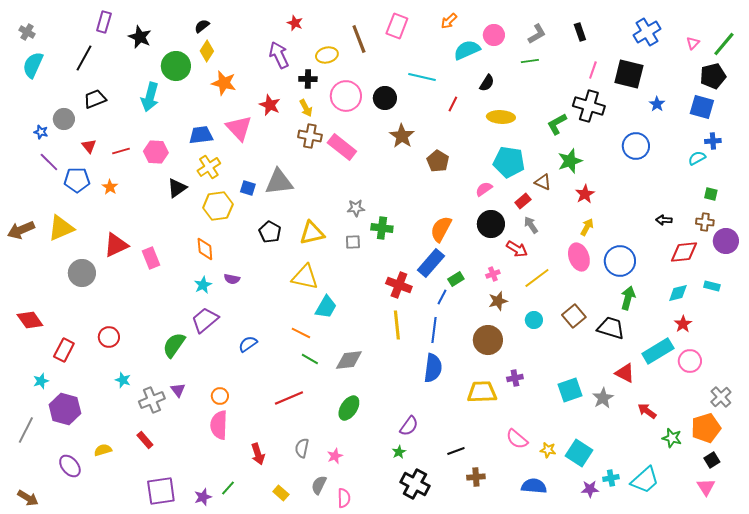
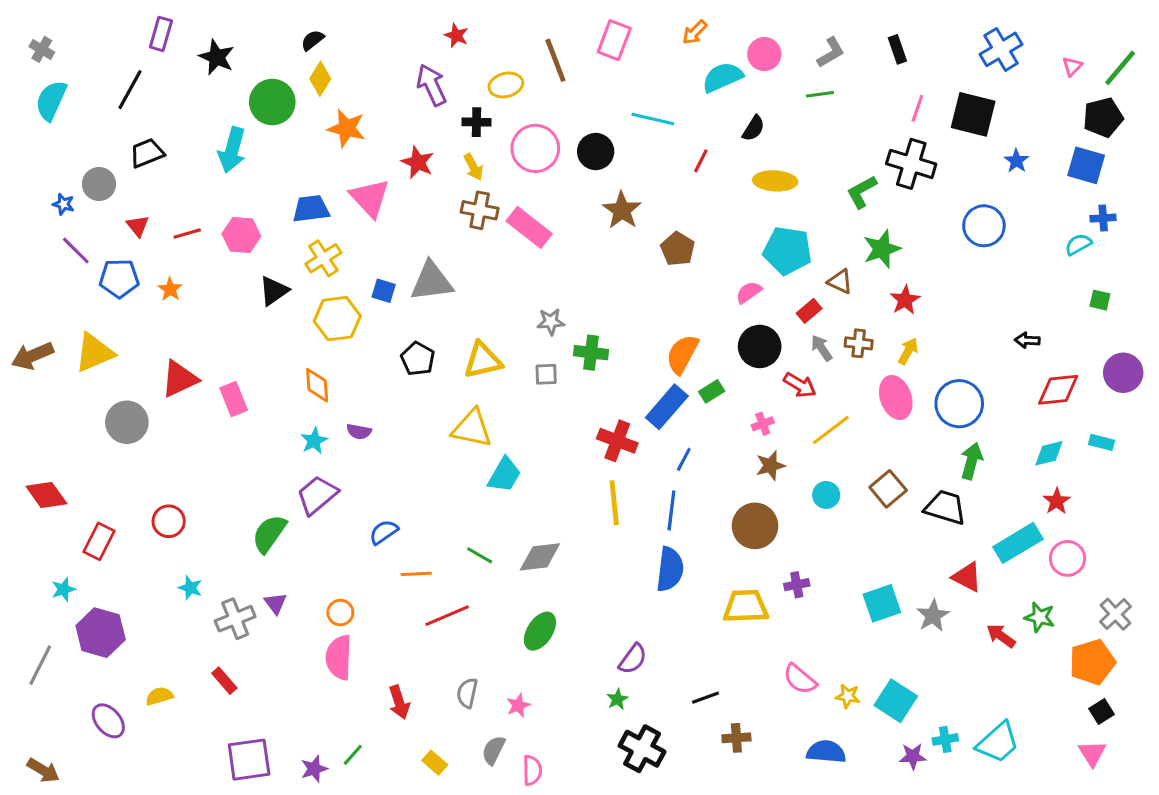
brown cross: (705, 222) -> (859, 343), moved
green rectangle: (456, 279) -> (712, 391), moved
orange line: (301, 333) -> (416, 574), moved, turned -30
green star: (672, 438) -> (1040, 617), moved

